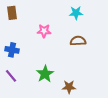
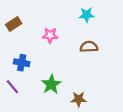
brown rectangle: (12, 13) -> (14, 24), moved, turned 64
blue cross: (12, 50) -> (22, 63), moved

